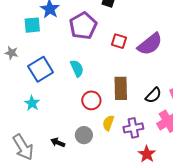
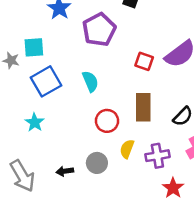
cyan square: (32, 25) -> (34, 47), moved
red square: (119, 41) -> (144, 61), moved
black arrow: (58, 142) -> (65, 171), turned -32

